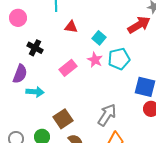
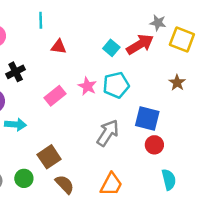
cyan square: (99, 38) -> (111, 48), moved
black cross: (35, 48) -> (16, 72), turned 35
gray arrow: (107, 115) -> (108, 133), moved

